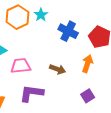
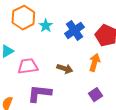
cyan star: (41, 15) -> (46, 26), moved
blue cross: (68, 31) -> (74, 30), turned 30

